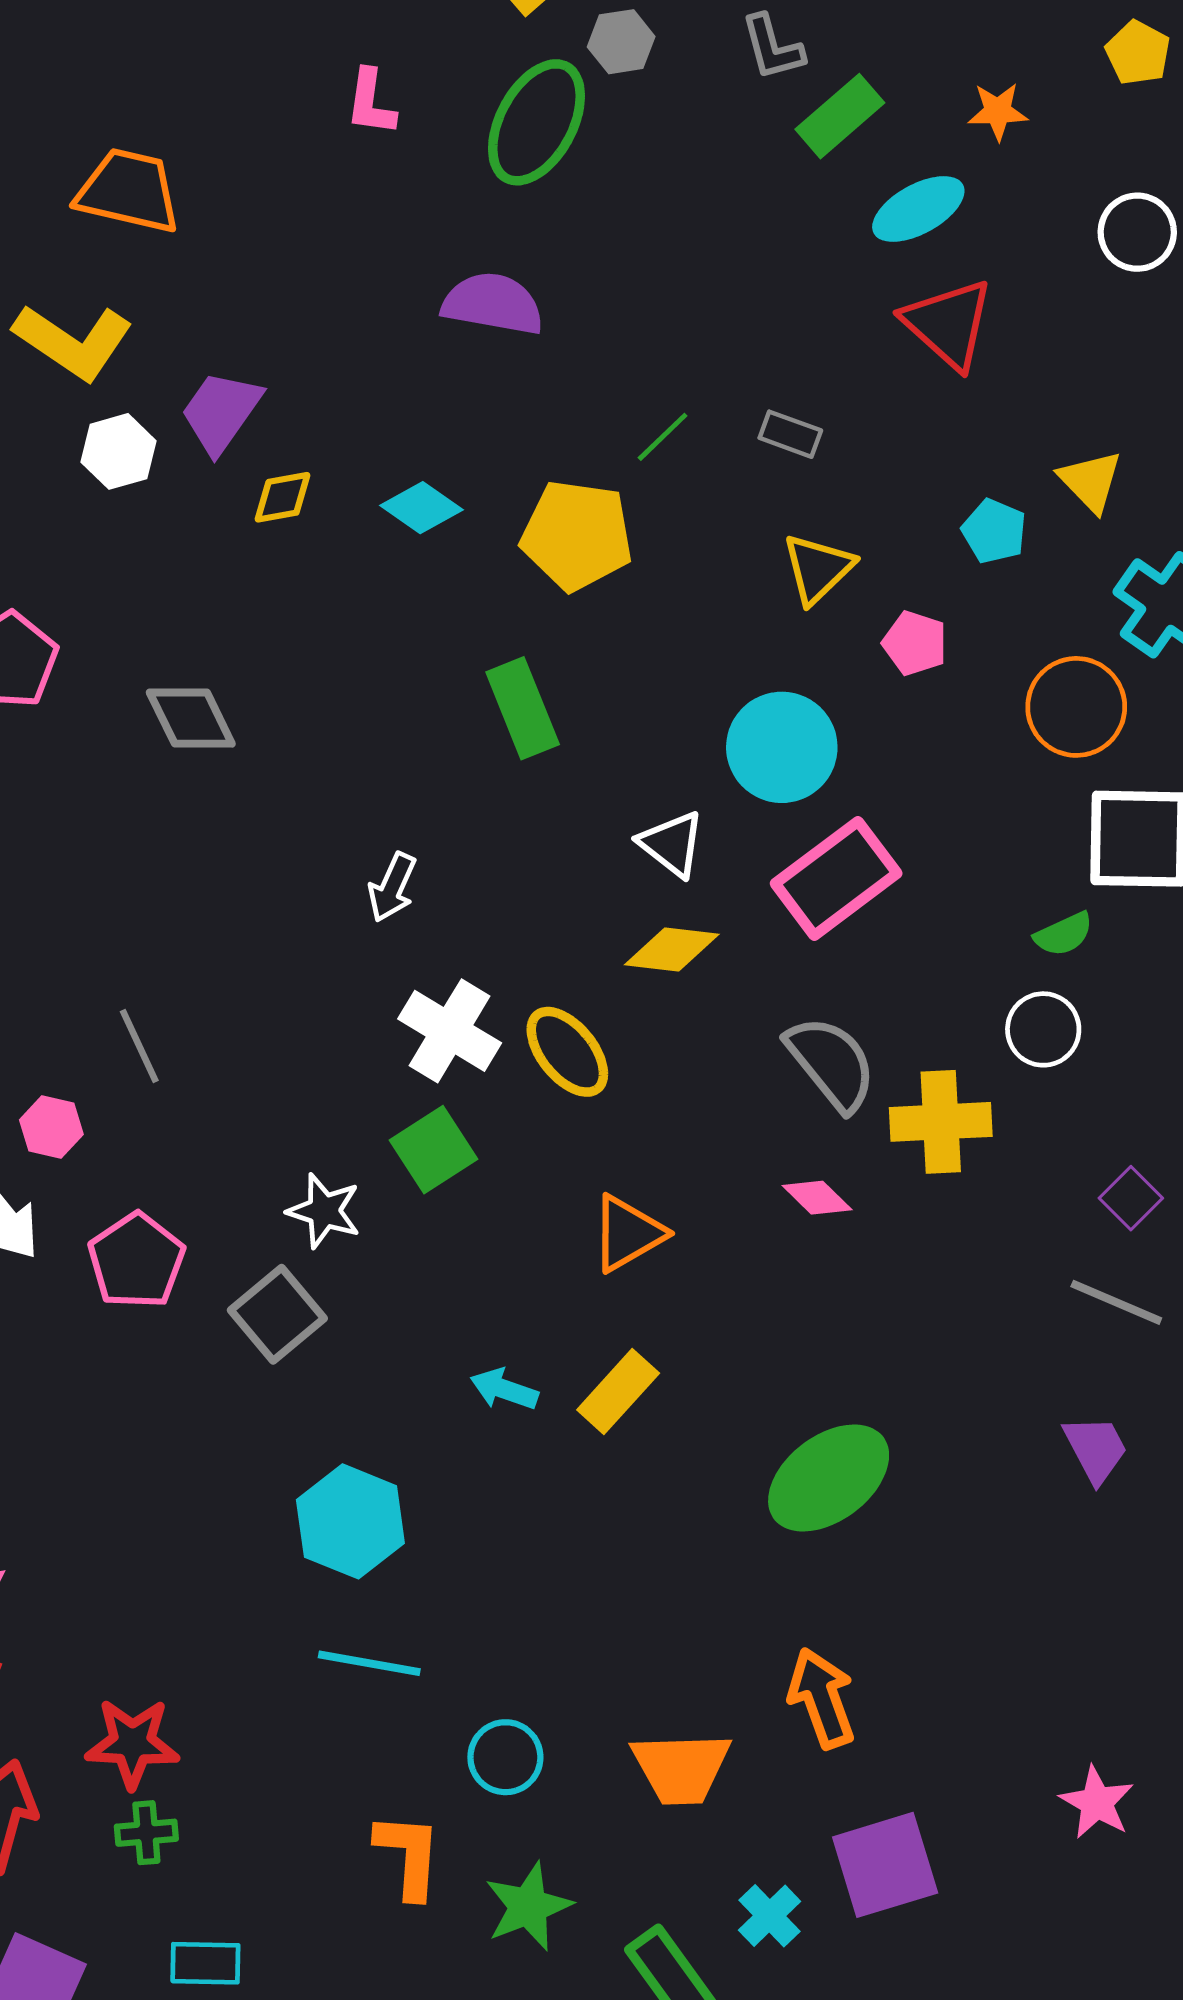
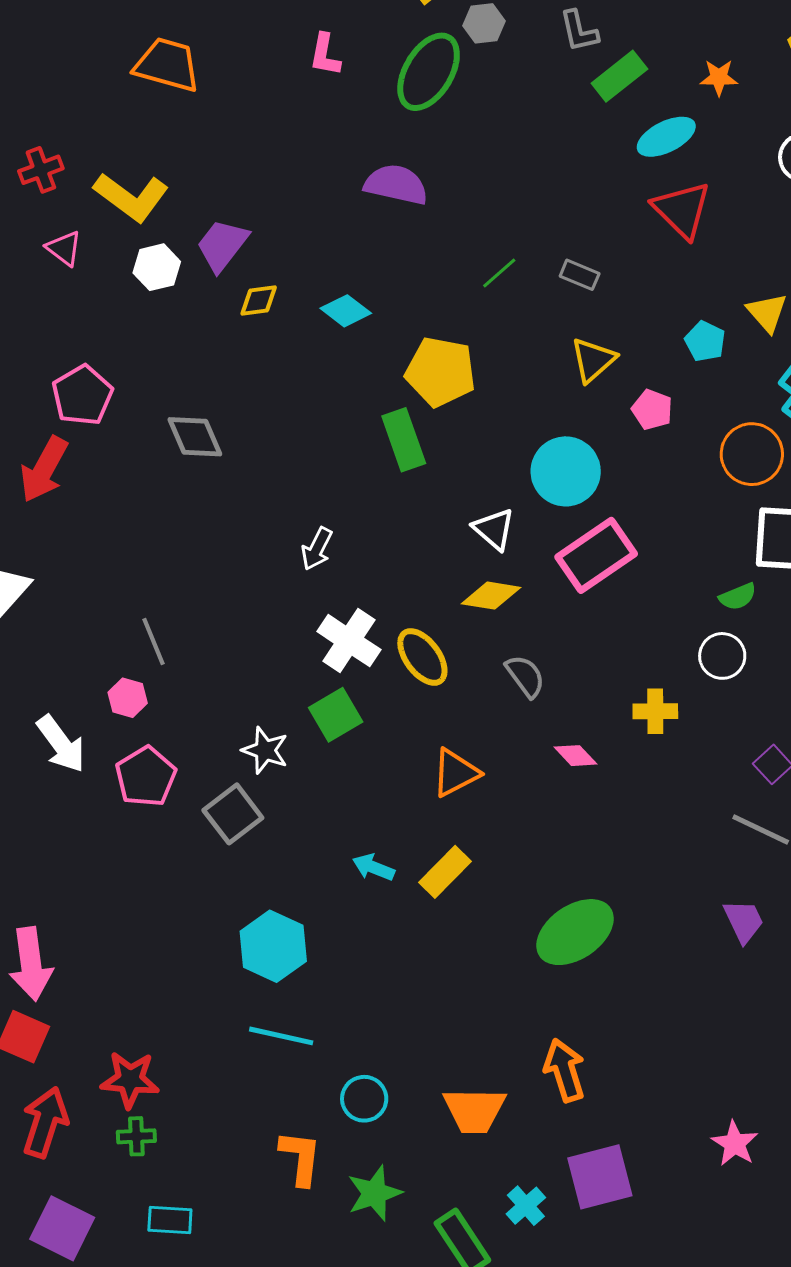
orange trapezoid: (129, 191) -> (167, 65), moved
yellow pentagon: (577, 535) -> (441, 372), moved
gray semicircle: (831, 1063) -> (525, 676), moved, size x0.7
yellow cross: (941, 1122) -> (655, 711), size x0.7
pink hexagon: (51, 1127) -> (128, 698), moved

